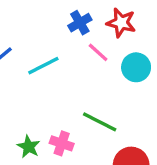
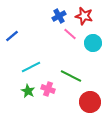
cyan line: (43, 66) -> (31, 67), moved

